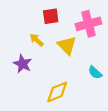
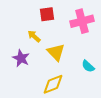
yellow triangle: (67, 45) -> (56, 52), moved

